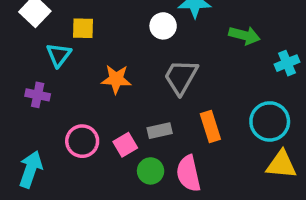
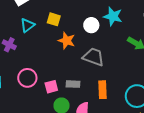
yellow square: (83, 28) -> (54, 19), moved
gray trapezoid: (181, 77) -> (93, 57), turned 65
orange star: (116, 79) -> (67, 41), moved

